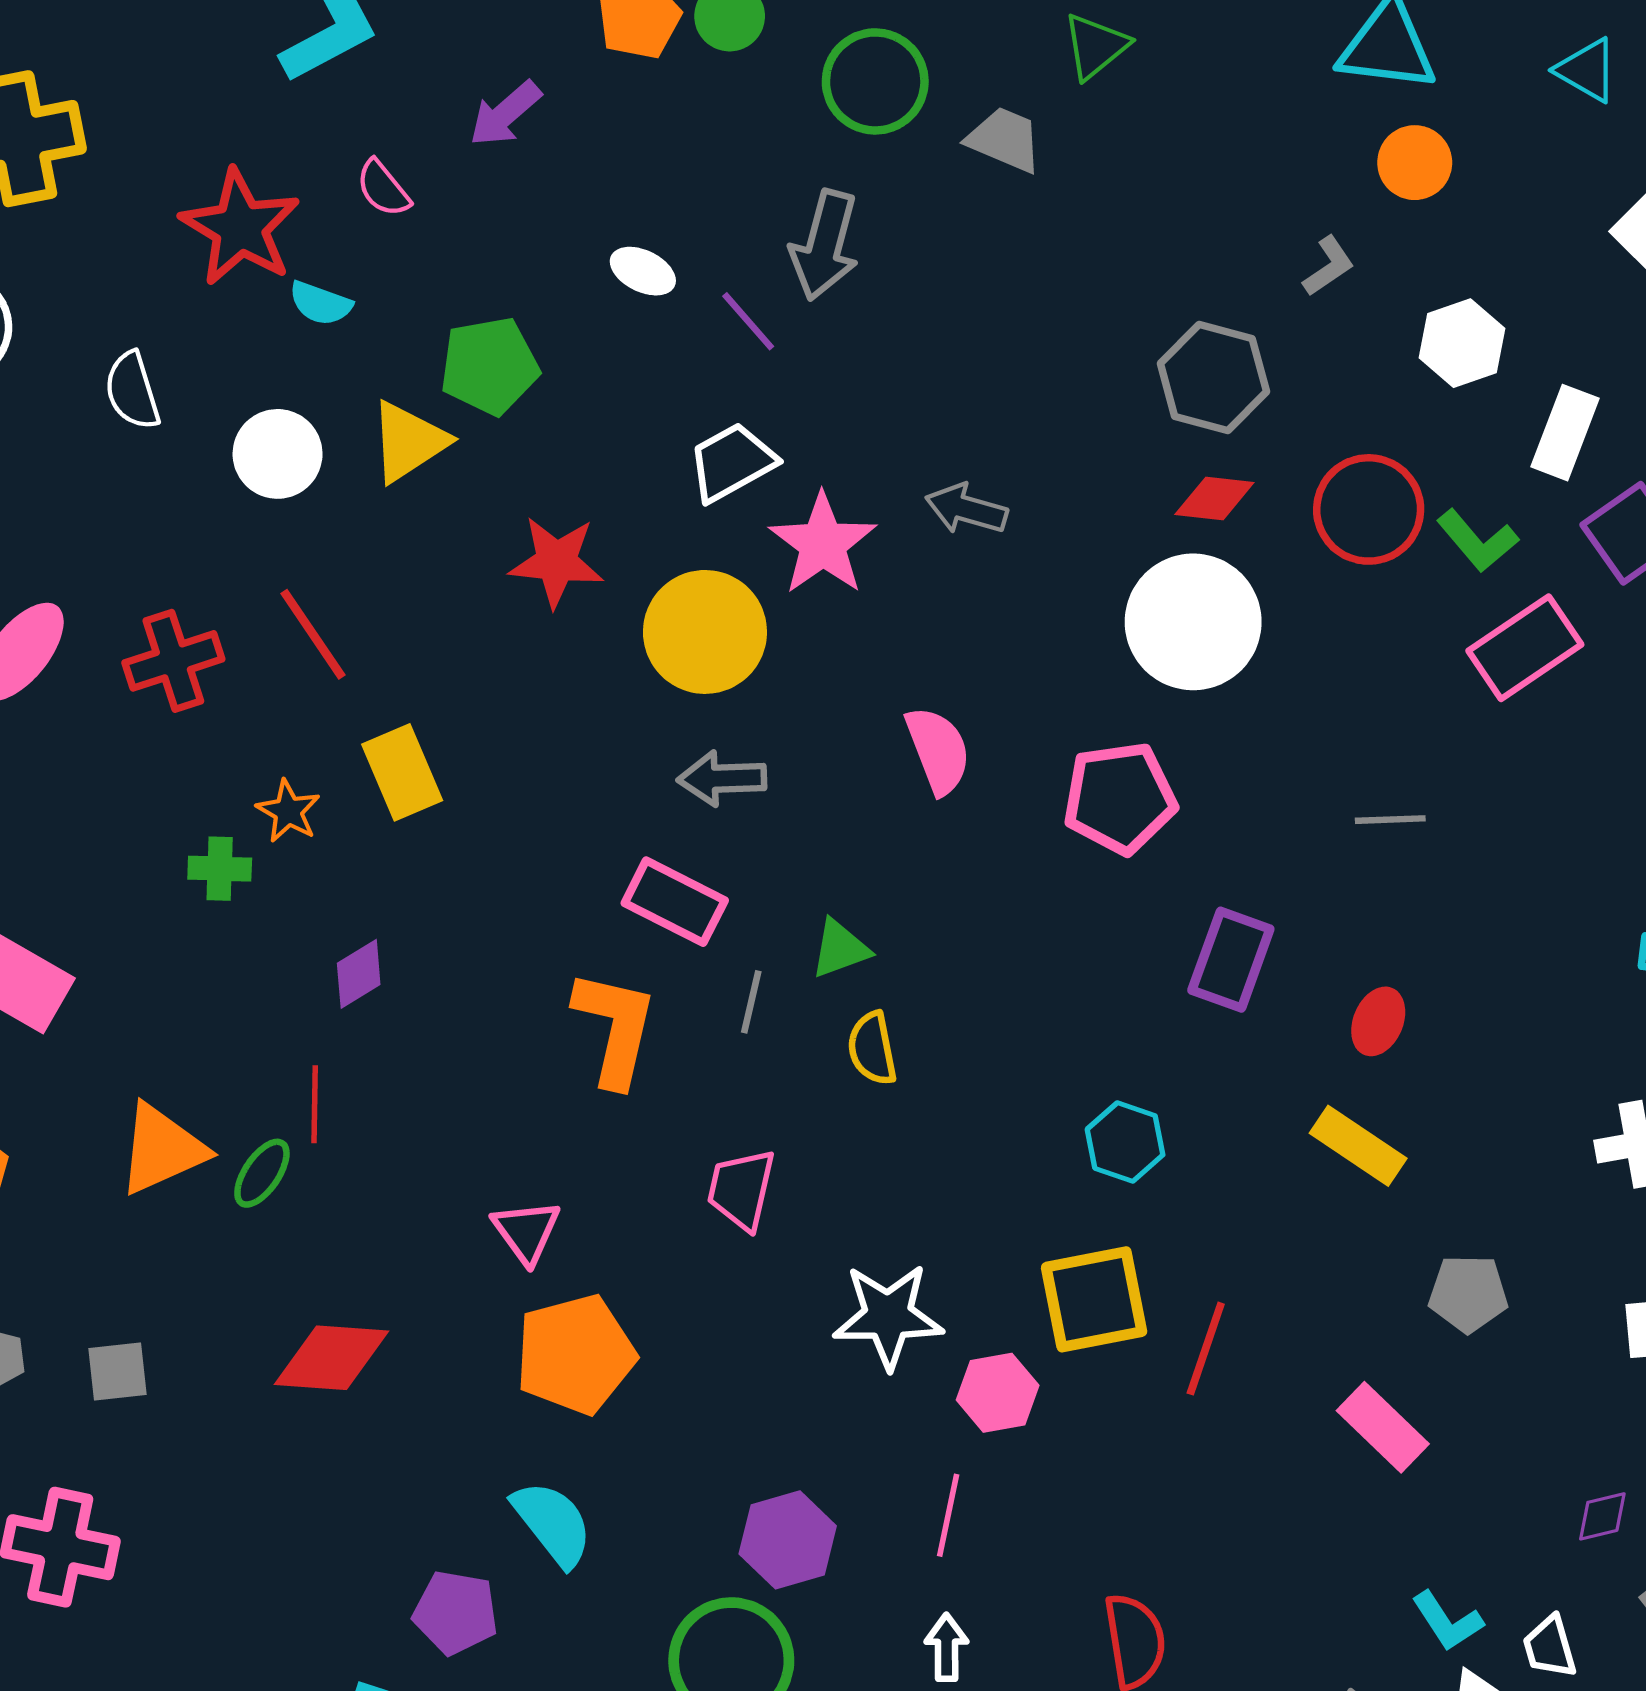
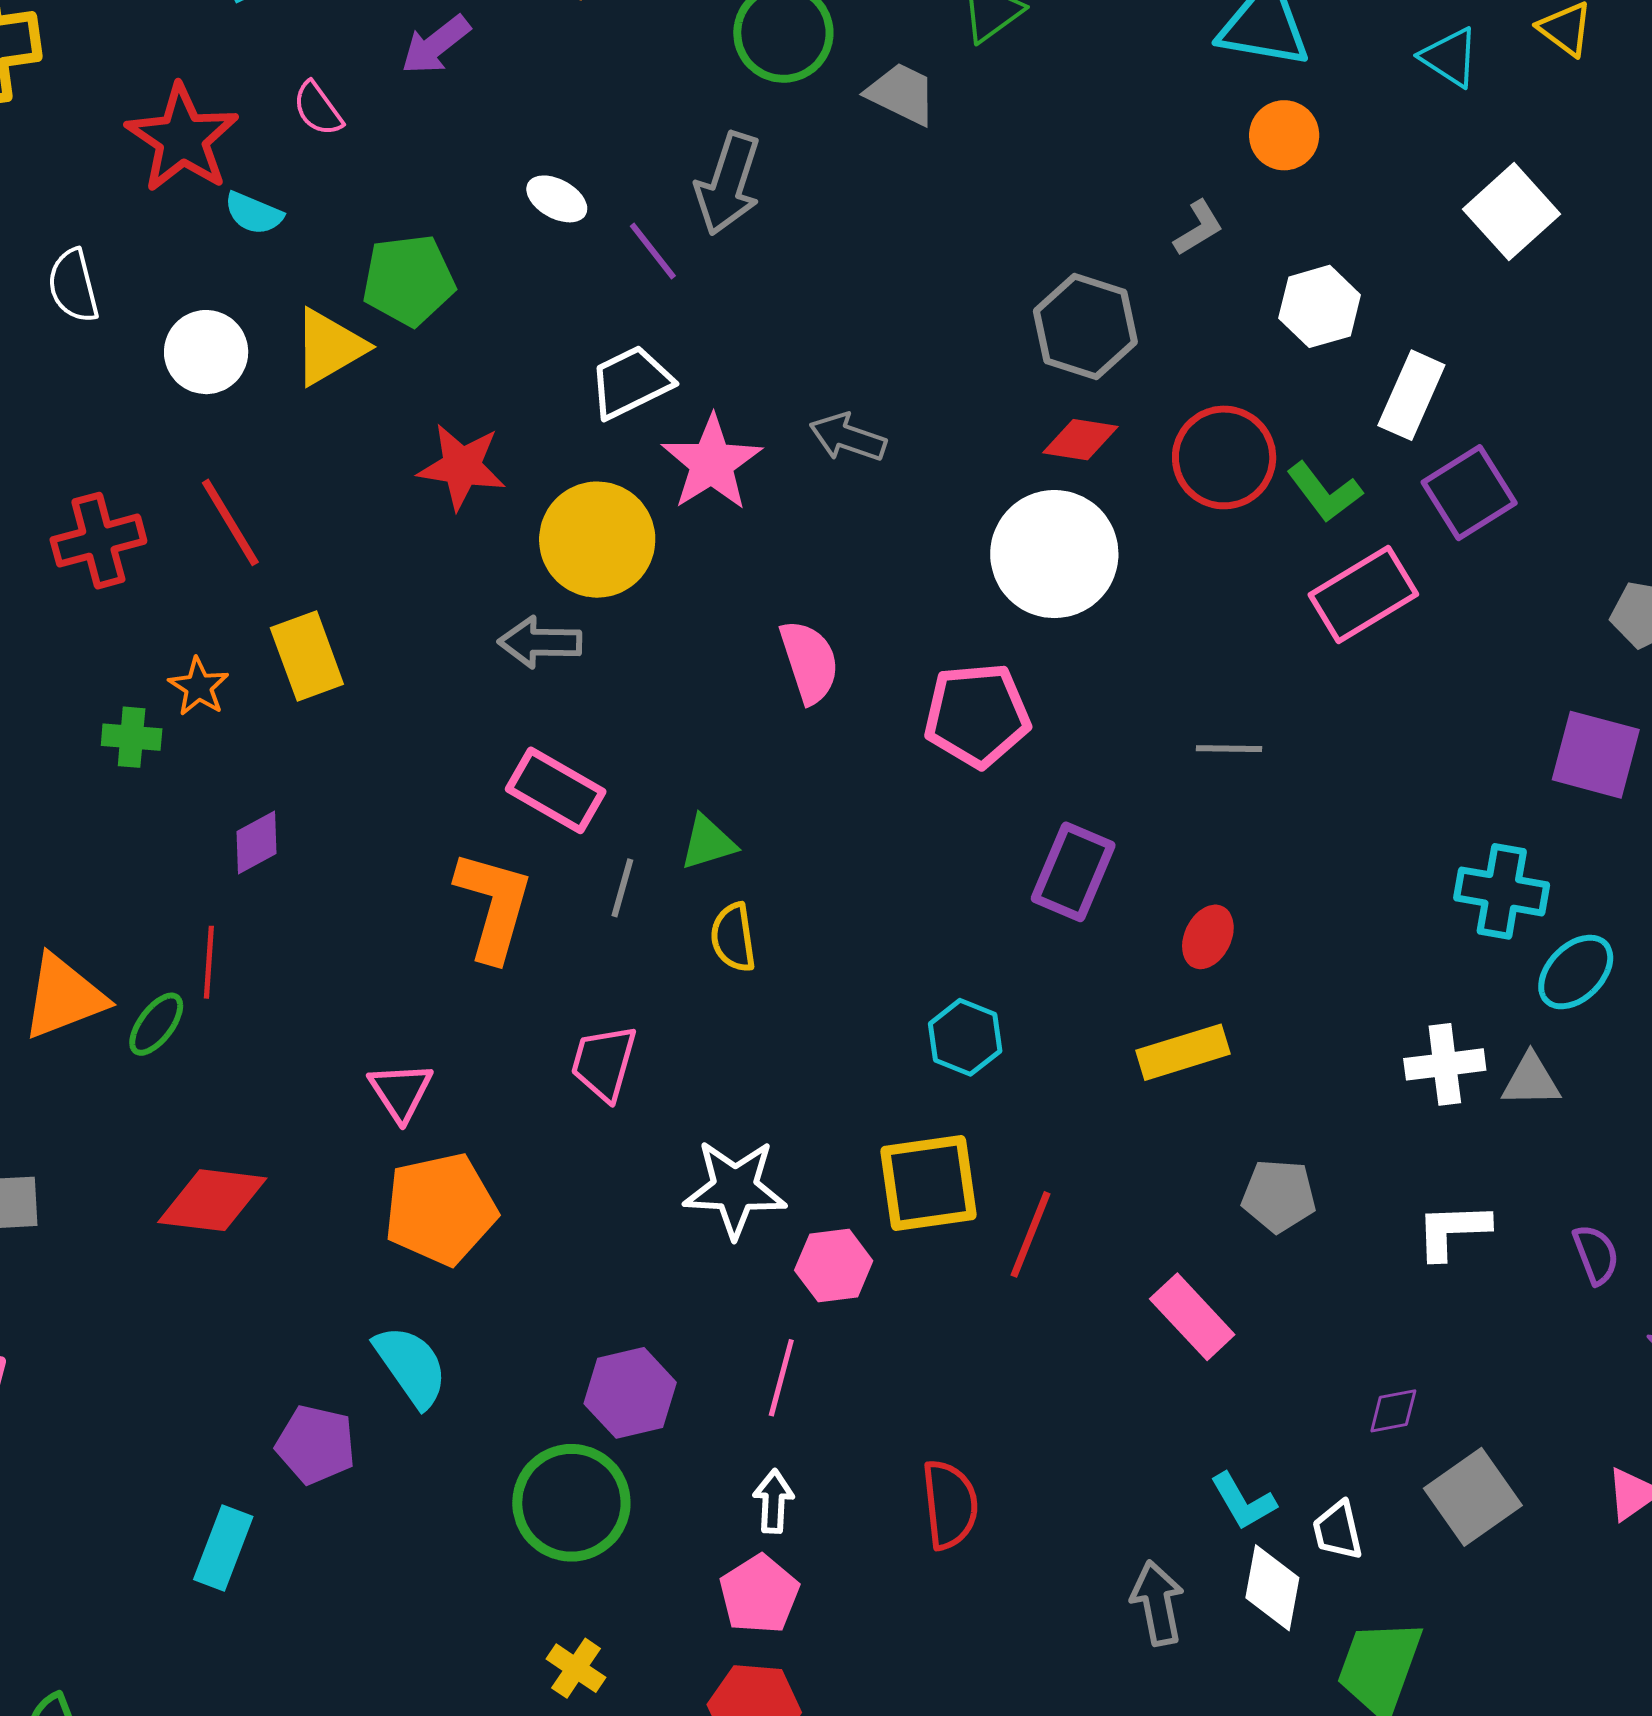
gray arrow: (722, 778) -> (540, 642), moved
yellow rectangle: (1358, 1146) -> (1183, 1052), turned -54

